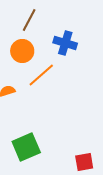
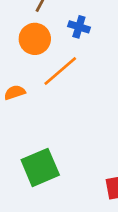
blue cross: (65, 43) -> (79, 27), moved, size x0.7

